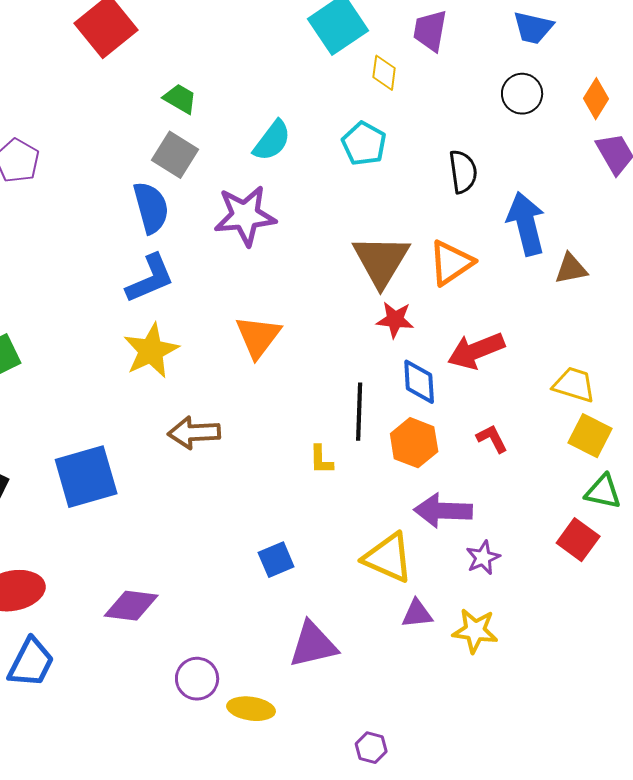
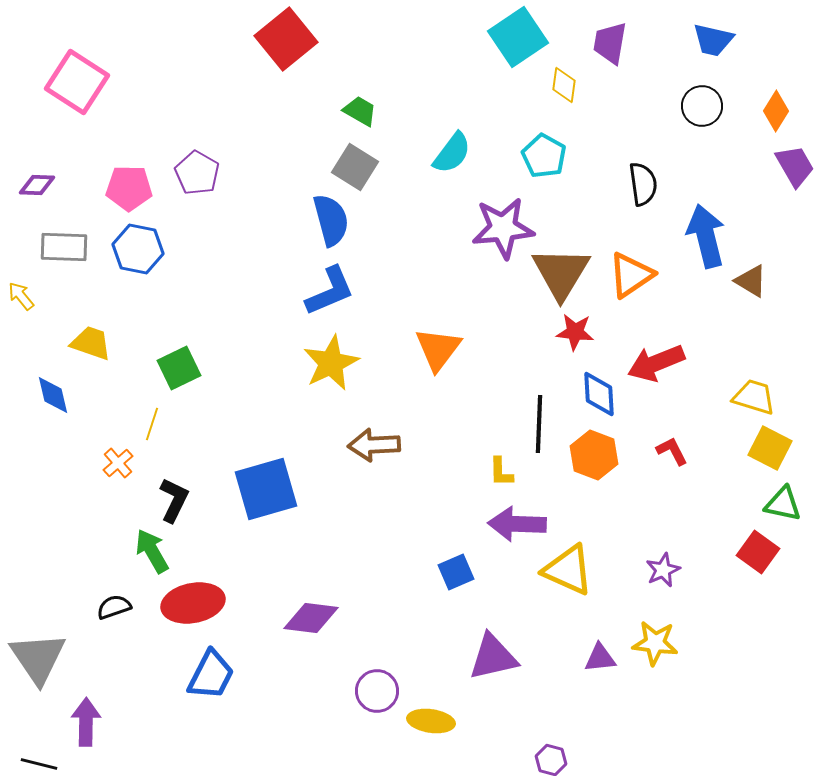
purple star: (245, 216) -> (503, 228), moved
brown triangle: (571, 269) -> (751, 281), turned 42
purple arrow: (443, 511) -> (517, 524), moved
purple triangle: (417, 614) -> (600, 658), moved

